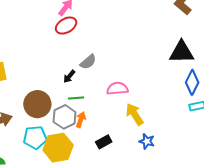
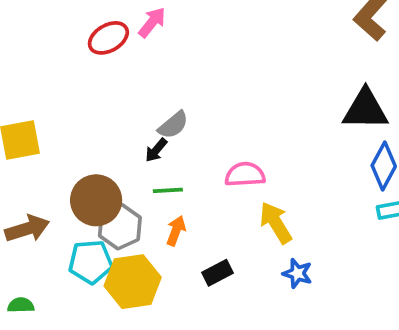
red ellipse: (66, 26) -> (108, 38), moved
gray semicircle: (88, 62) -> (173, 125), moved
gray hexagon: (65, 117) -> (120, 227), moved

